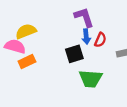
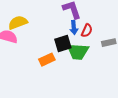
orange rectangle: (27, 61) -> (47, 60), moved
green trapezoid: (91, 79) -> (78, 52), moved

